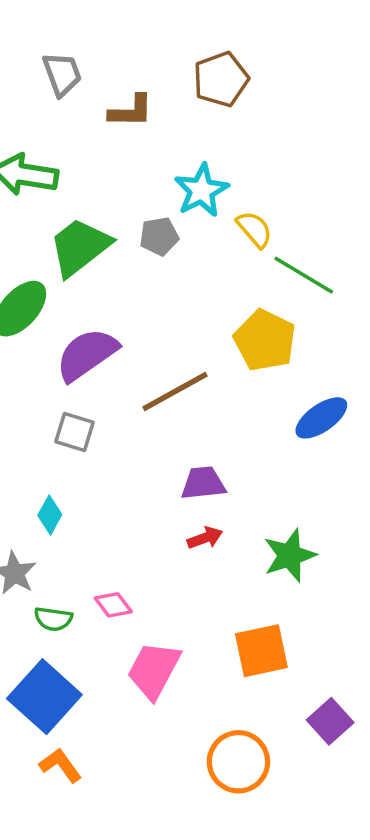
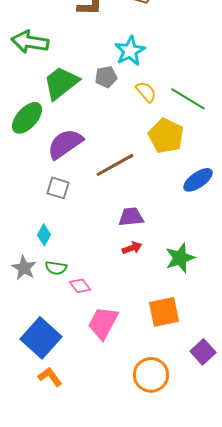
yellow semicircle: (254, 229) -> (146, 92), moved
green semicircle: (53, 619) -> (56, 268), moved

